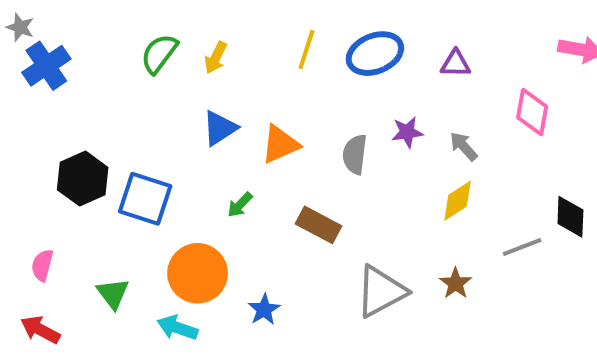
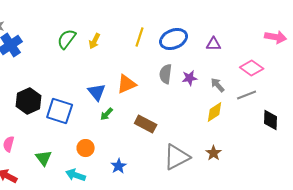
pink diamond: (532, 112) -> (252, 68), turned -65
blue triangle: (220, 128) -> (97, 92), moved, turned -36
gray semicircle: (355, 154) -> (166, 74), moved
gray line: (522, 247) -> (247, 95), moved
orange circle: (198, 273) -> (86, 148), size x0.6

